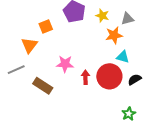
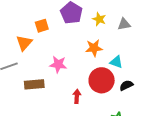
orange star: (114, 35) -> (94, 48), moved
red arrow: (85, 77) -> (77, 96), moved
brown rectangle: (43, 86) -> (34, 84), turned -42

